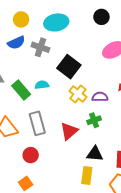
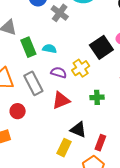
black square: (69, 67) -> (101, 47), moved
purple semicircle: (100, 97) -> (59, 73), moved
green cross: (94, 120) -> (97, 97), moved
gray rectangle: (37, 123) -> (33, 83), turned -30

